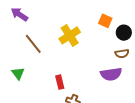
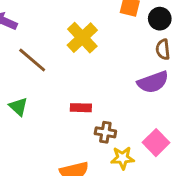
brown semicircle: (122, 54) -> (163, 49), turned 104
red rectangle: (60, 82) -> (81, 108), turned -64

